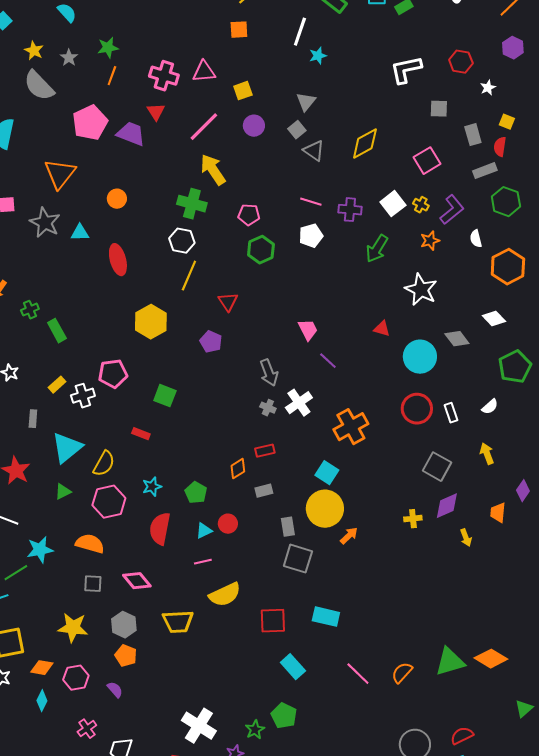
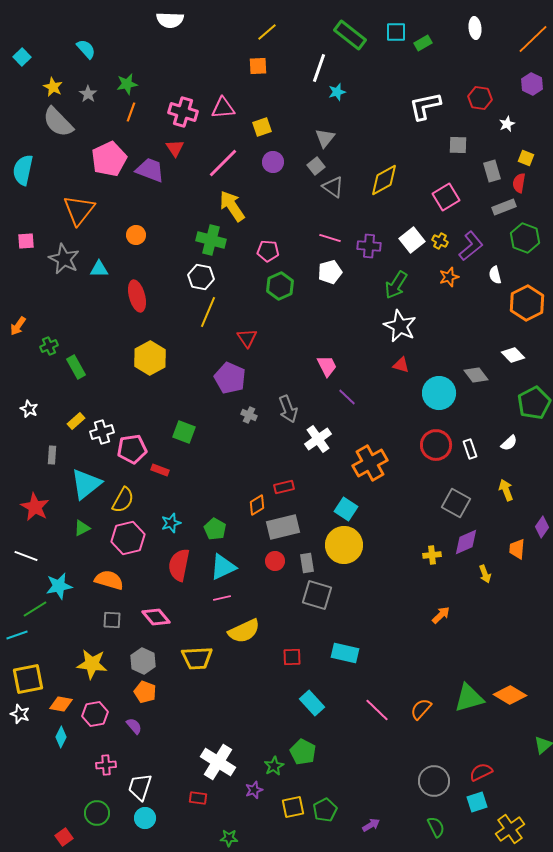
white star: (421, 290) -> (400, 326), moved
yellow hexagon: (151, 322) -> (150, 358), moved
purple pentagon: (211, 342) -> (230, 378), size x1.4
pink pentagon: (113, 374) -> (132, 449), moved
gray cross: (268, 408) -> (249, 415), moved
gray rectangle: (264, 491) -> (283, 527), size x1.8
red circle: (228, 524) -> (275, 561), moved
cyan triangle: (204, 531) -> (223, 567), size x1.6
orange arrow: (349, 536) -> (441, 615), moved
red square: (273, 621) -> (292, 657), size x0.7
pink cross: (87, 729) -> (106, 765), turned 30

